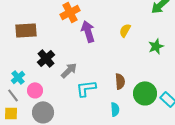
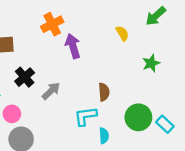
yellow semicircle: (125, 30) -> (122, 33), moved, turned 120
brown semicircle: (120, 81) -> (104, 92), moved
cyan L-shape: (86, 88) -> (86, 116), moved

